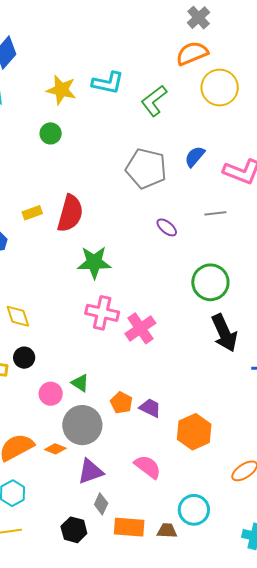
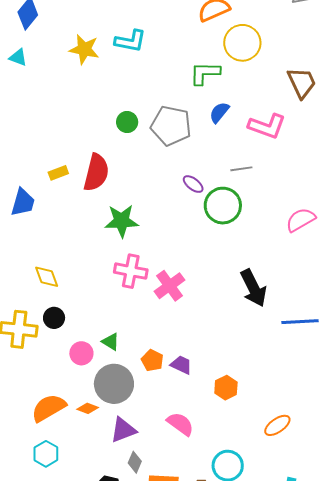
green L-shape: (154, 101) -> (205, 73), moved, turned 40
green circle: (51, 133) -> (127, 122), moved
green circle: (210, 282) -> (223, 206), moved
orange hexagon: (194, 432) -> (226, 388), size x0.7

